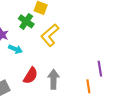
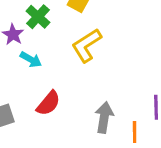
green cross: (26, 21) -> (38, 17), moved
gray arrow: (54, 79) -> (104, 117), moved

